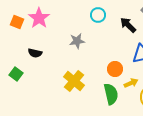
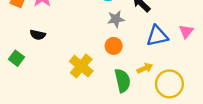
gray star: (77, 41) -> (116, 19), moved
orange circle: (115, 69) -> (114, 46), moved

